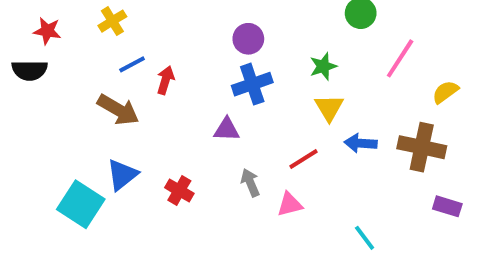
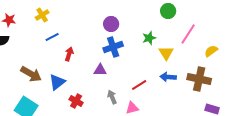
red arrow: (166, 80) -> (69, 54), moved
yellow triangle: (329, 108) -> (166, 53), moved
brown arrow: (118, 110) -> (31, 74), moved
blue triangle: (122, 175) -> (57, 82), moved

